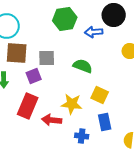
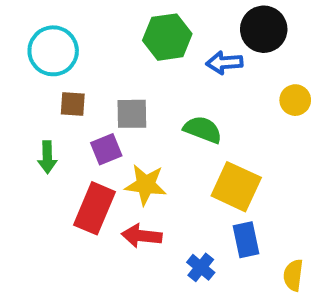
brown square: (17, 53) -> (73, 104), size x0.6
yellow square: (100, 95) -> (236, 187), size x1.4
yellow star: (72, 104) -> (146, 185), moved
blue cross: (82, 136) -> (201, 267), turned 32

